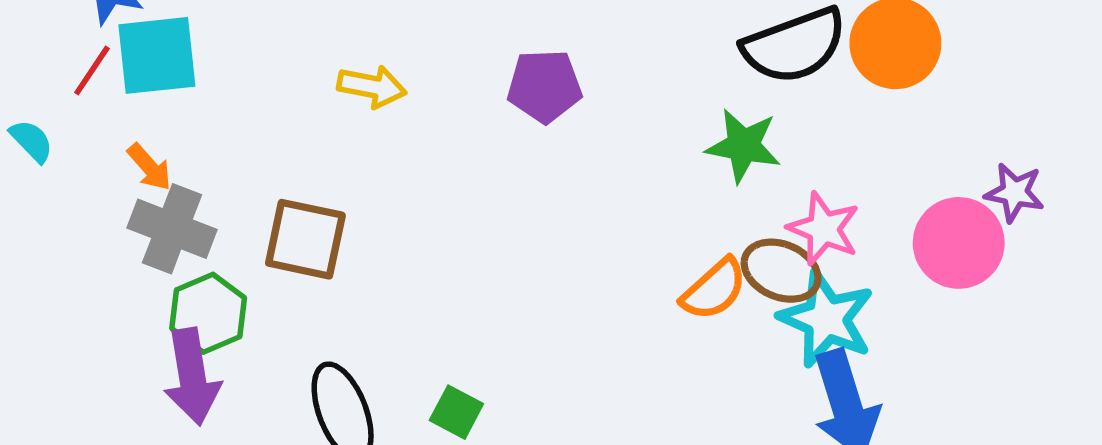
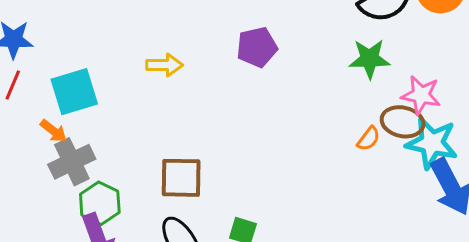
cyan square: (157, 55) -> (74, 92), moved
gray cross: (172, 229) -> (72, 162), turned -36
brown square: (305, 239) -> (181, 178), moved
orange semicircle: (714, 289) -> (369, 139), size x0.7

